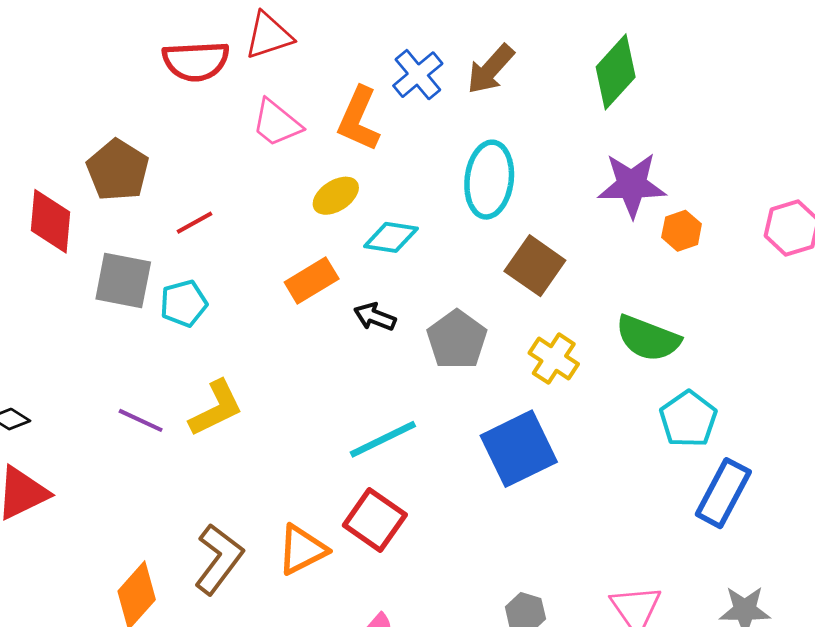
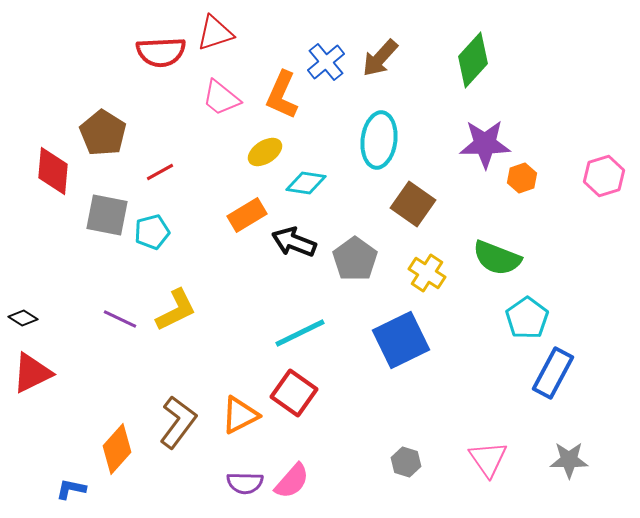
black arrow: (375, 317) -> (294, 242), size x1.4

